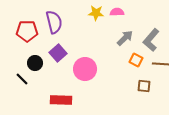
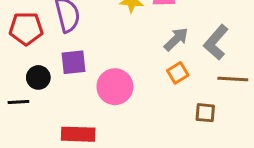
purple square: (58, 53) -> (74, 62), turned 36
orange square: (136, 60) -> (178, 73), moved, turned 32
black line: (22, 79) -> (18, 102), turned -48

